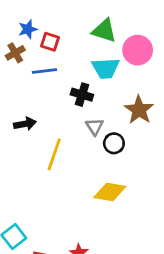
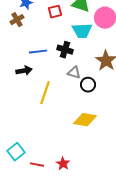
red square: (50, 42) -> (55, 12), moved, turned -32
blue line: (44, 71) -> (38, 52), moved
gray triangle: (94, 127) -> (74, 73), turned -40

